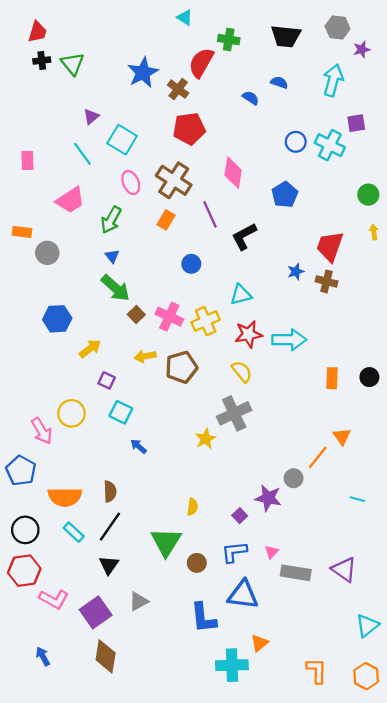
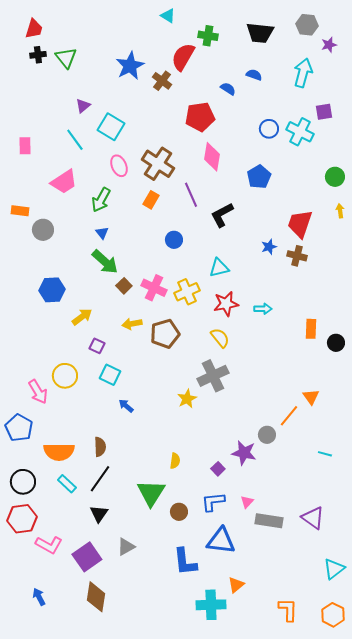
red pentagon: (189, 129) -> (200, 117), moved
cyan arrow: (289, 340) -> (263, 309), size x0.6
orange rectangle: (332, 378) -> (311, 329), moved

